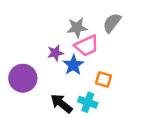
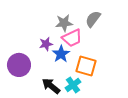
orange square: (103, 79) -> (86, 66), size x1.5
cyan cross: (88, 102) -> (73, 85), turned 35

